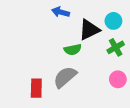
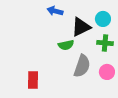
green cross: (116, 47) -> (105, 43), turned 35
gray semicircle: (65, 77) -> (82, 66), moved, turned 150

